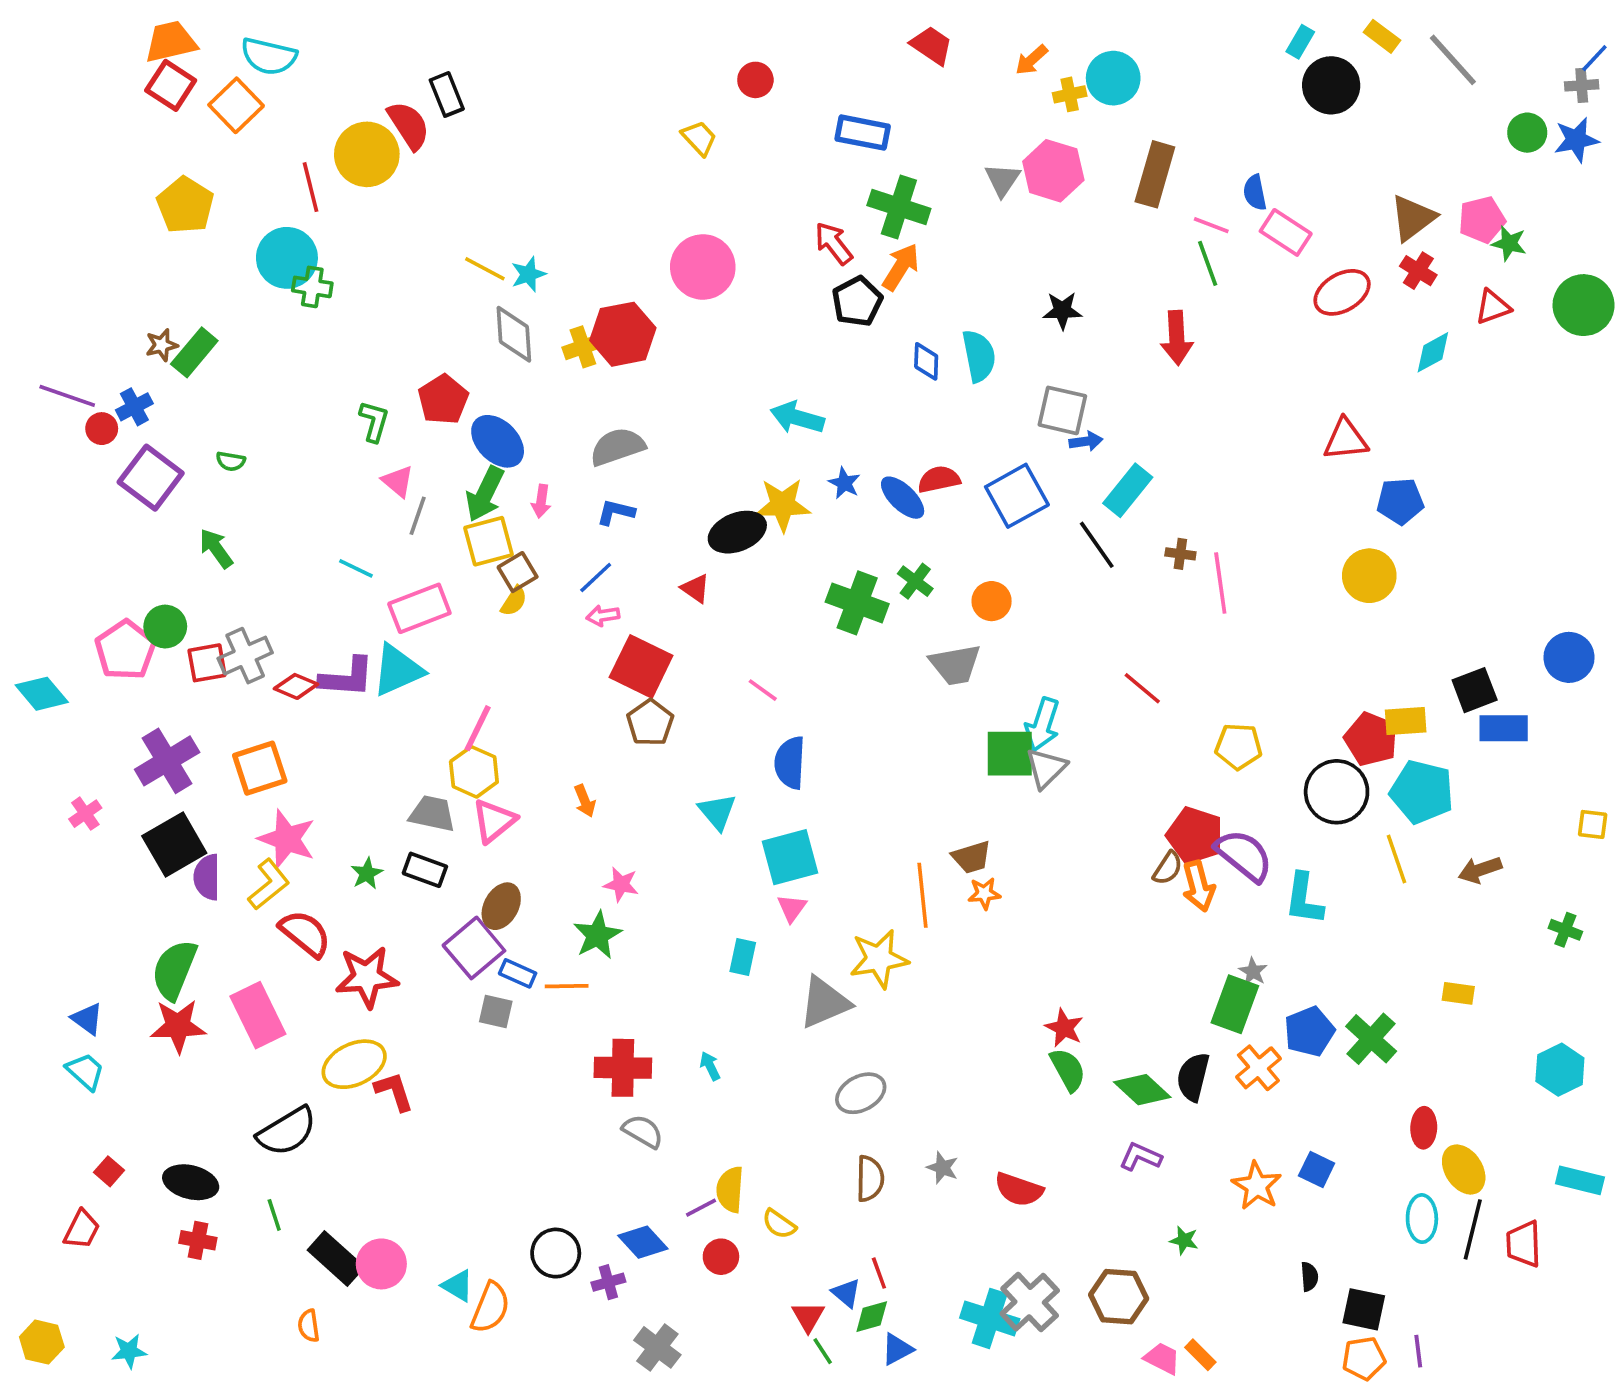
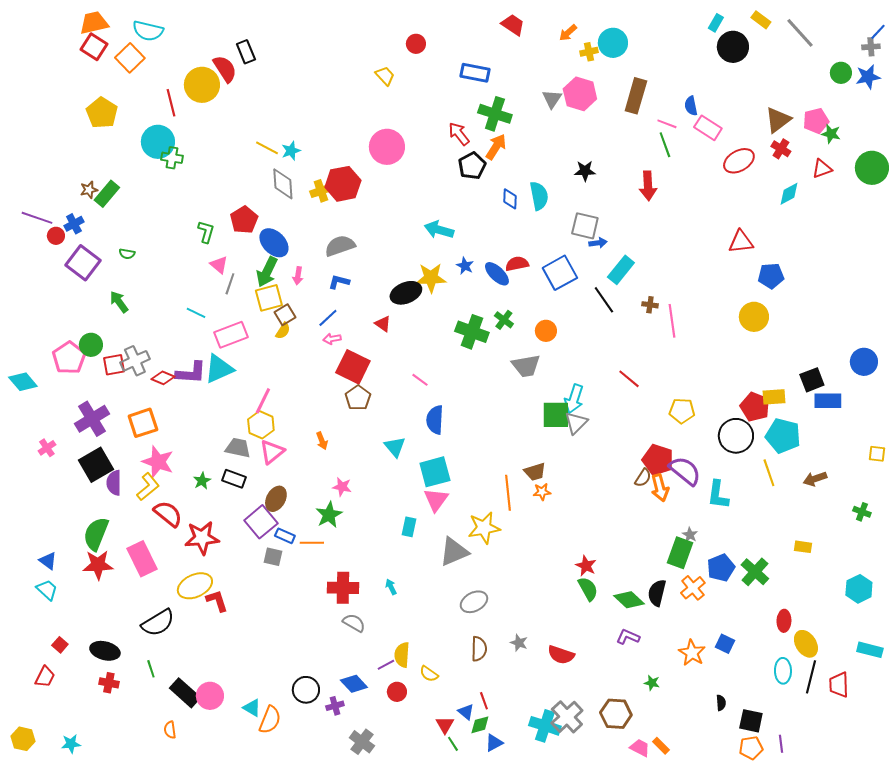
pink triangle: (792, 908) -> (436, 500), size x1.5

